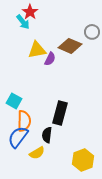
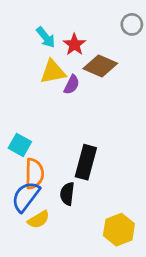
red star: (30, 12) -> (74, 44), moved
cyan arrow: (23, 22) -> (46, 37), moved
gray circle: (92, 32) -> (132, 24), moved
yellow semicircle: (37, 153) -> (39, 220), moved

